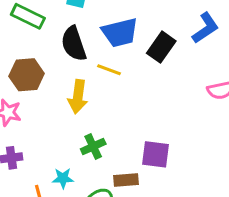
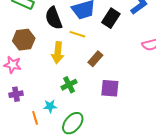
brown rectangle: (126, 180) -> (95, 59), moved, turned -42

